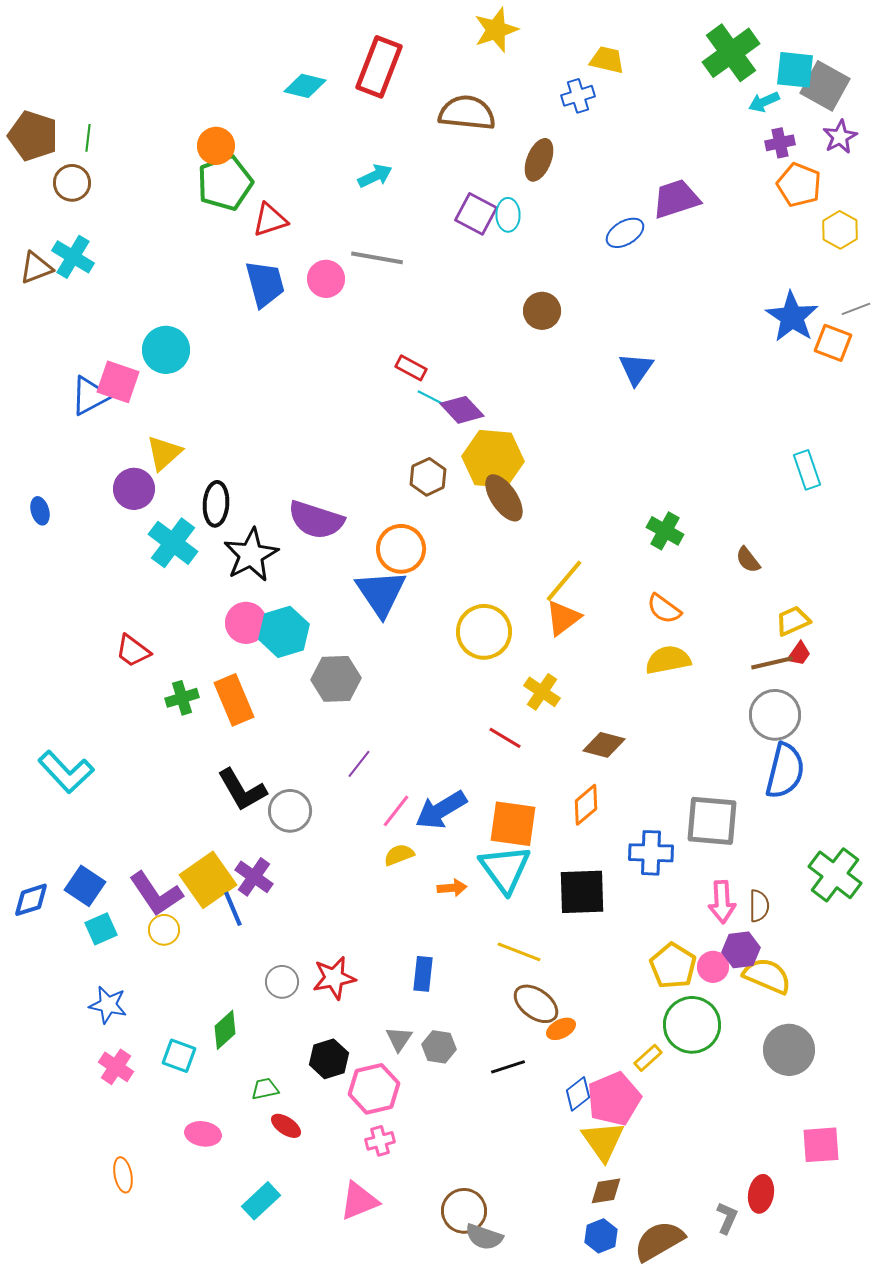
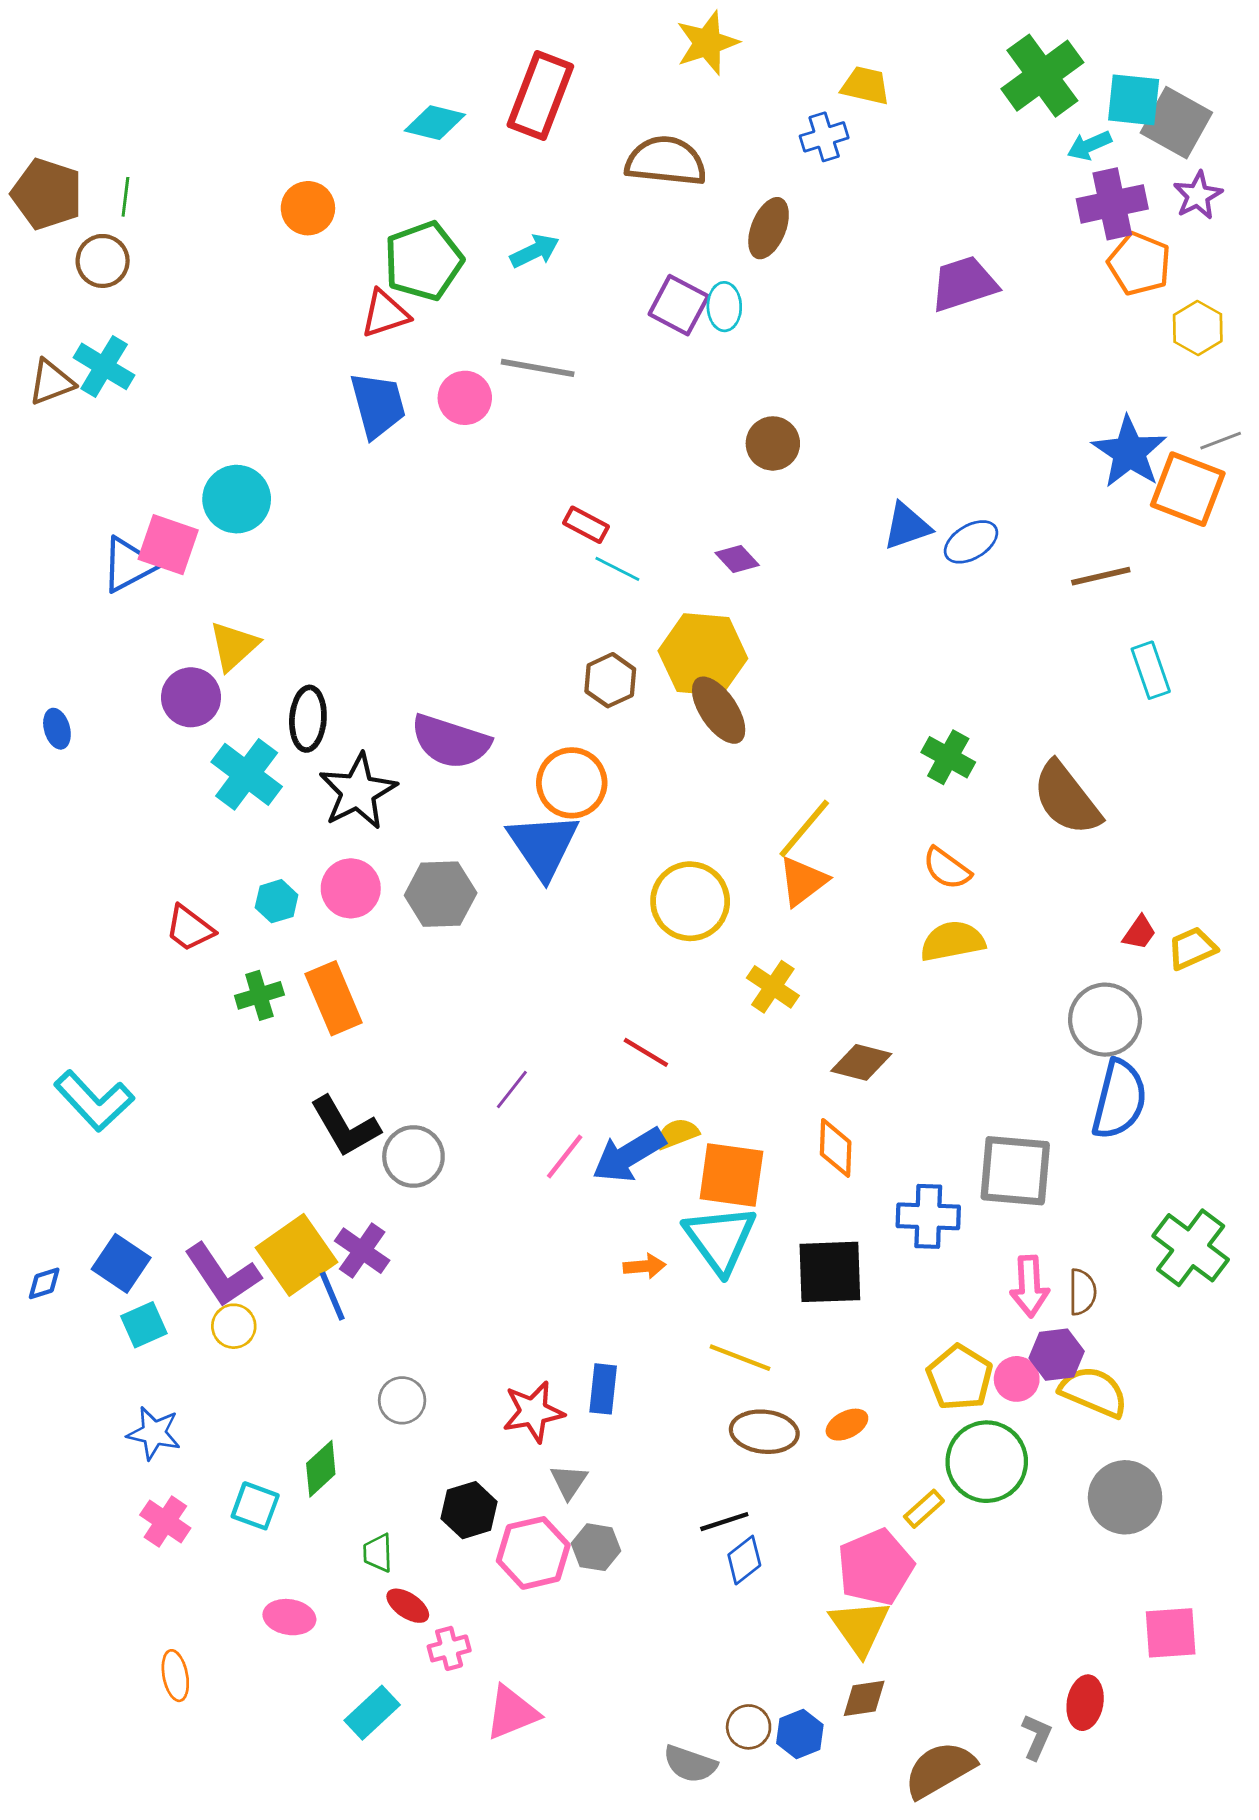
purple cross: (780, 143) -> (1112, 204), size x1.6
green pentagon: (225, 183) -> (423, 261), moved
blue ellipse: (625, 233) -> (971, 542), moved
orange square: (833, 343) -> (1188, 489), size x1.4
blue triangle: (636, 369) -> (907, 526), turned 36
purple diamond: (462, 410) -> (737, 559), moved, size x0.7
brown semicircle: (748, 560) -> (1067, 799), size x2.0
yellow trapezoid: (793, 621) -> (1192, 948), moved
cyan hexagon: (284, 632) -> (277, 901), moved, size x0.6
brown line: (772, 663) -> (1101, 576), moved
gray hexagon: (336, 679) -> (441, 894), moved
red line: (505, 738) -> (646, 1052), moved
orange diamond: (586, 805) -> (836, 1148), turned -48
yellow semicircle: (399, 855) -> (677, 1134), moved
blue diamond: (31, 900) -> (44, 1283), size x0.7
red star: (334, 978) -> (533, 1412), moved
brown ellipse: (536, 1004) -> (764, 1432), turned -30
orange ellipse: (561, 1029) -> (847, 1425), moved
gray hexagon: (439, 1047) -> (596, 1547), moved
green trapezoid: (265, 1089) -> (378, 1553), turned -80
blue diamond: (578, 1094) -> (744, 1560), moved
pink cross: (380, 1141) -> (449, 1648), moved
brown circle: (464, 1211) -> (749, 1727), moved, size x0.7
blue hexagon: (601, 1236) -> (800, 1734), moved

